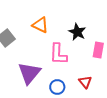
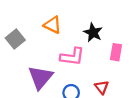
pink L-shape: (58, 54) -> (72, 57), turned -85

